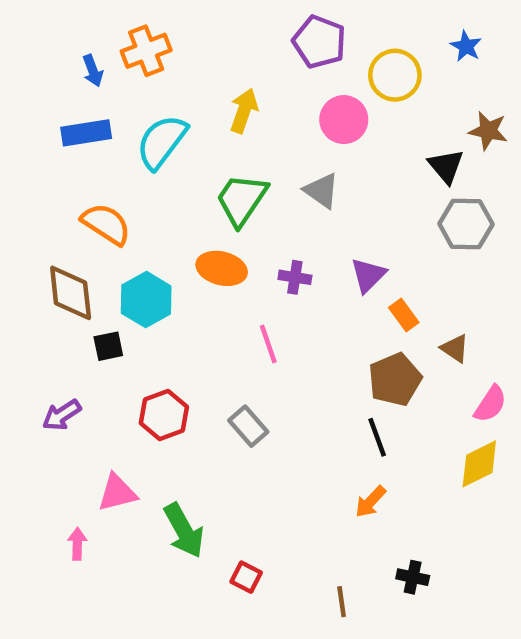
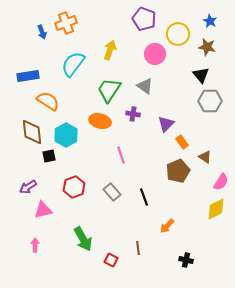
brown star: (488, 131) -> (207, 47), moved
blue rectangle: (86, 133) -> (28, 76), moved
purple cross: (295, 277) -> (133, 114), moved
black line: (377, 437) -> (144, 197), moved
pink triangle: (117, 493) -> (43, 210), moved
brown line: (342, 602) -> (138, 248), moved

